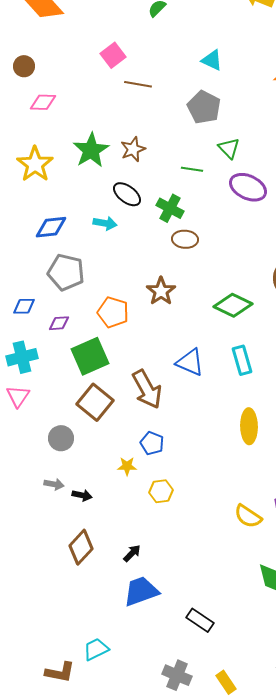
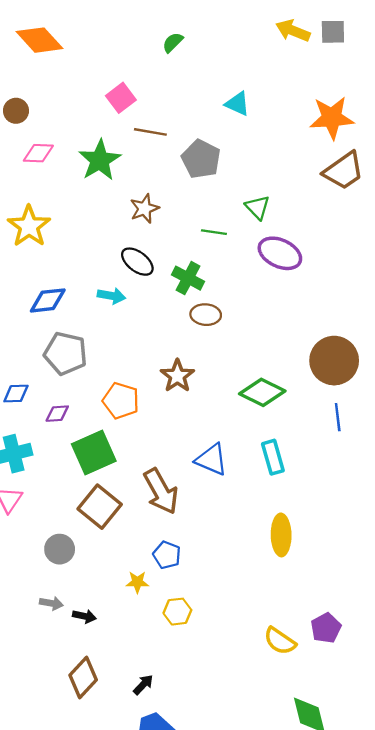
gray pentagon: (204, 107) -> (201, 159), moved
green star: (91, 150) -> (100, 160), moved

